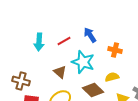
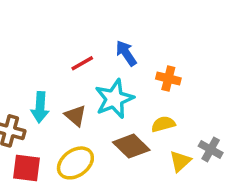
cyan arrow: (39, 42) -> (40, 107), moved
cyan star: (83, 62) -> (114, 99), turned 30

